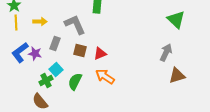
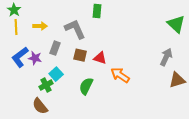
red triangle: (100, 54) -> (100, 58), turned 40
orange arrow: (105, 77) -> (120, 75), moved
green semicircle: (75, 82) -> (86, 86), moved

